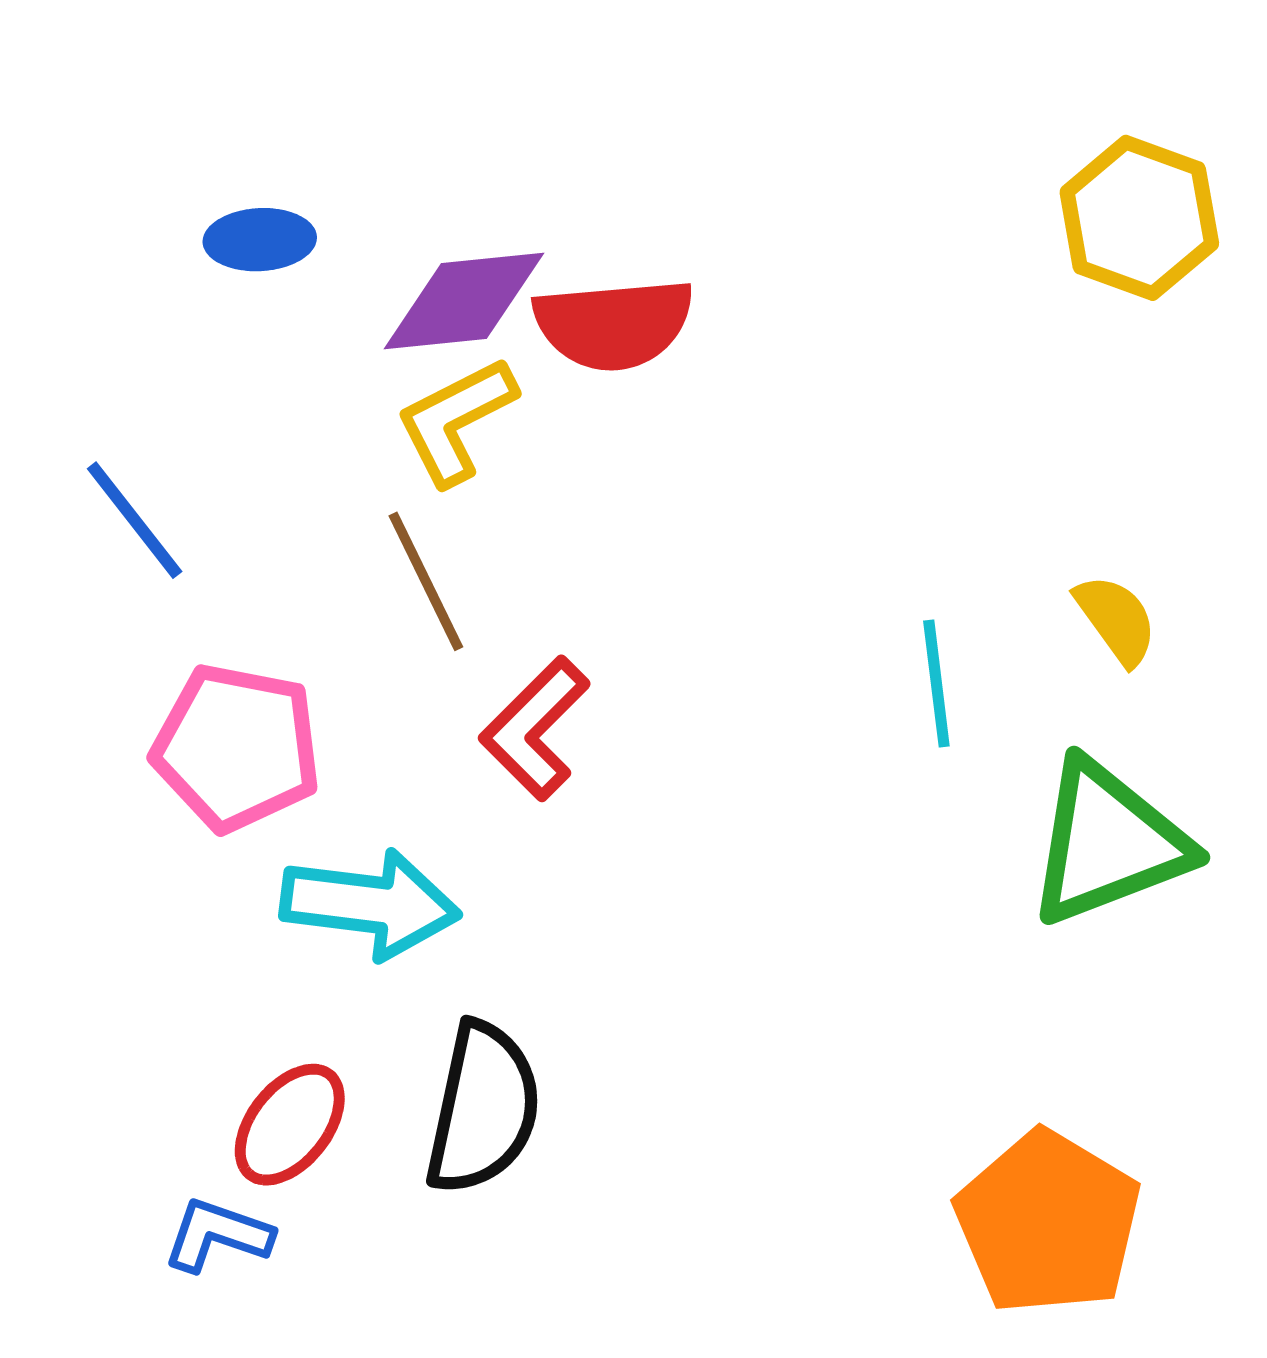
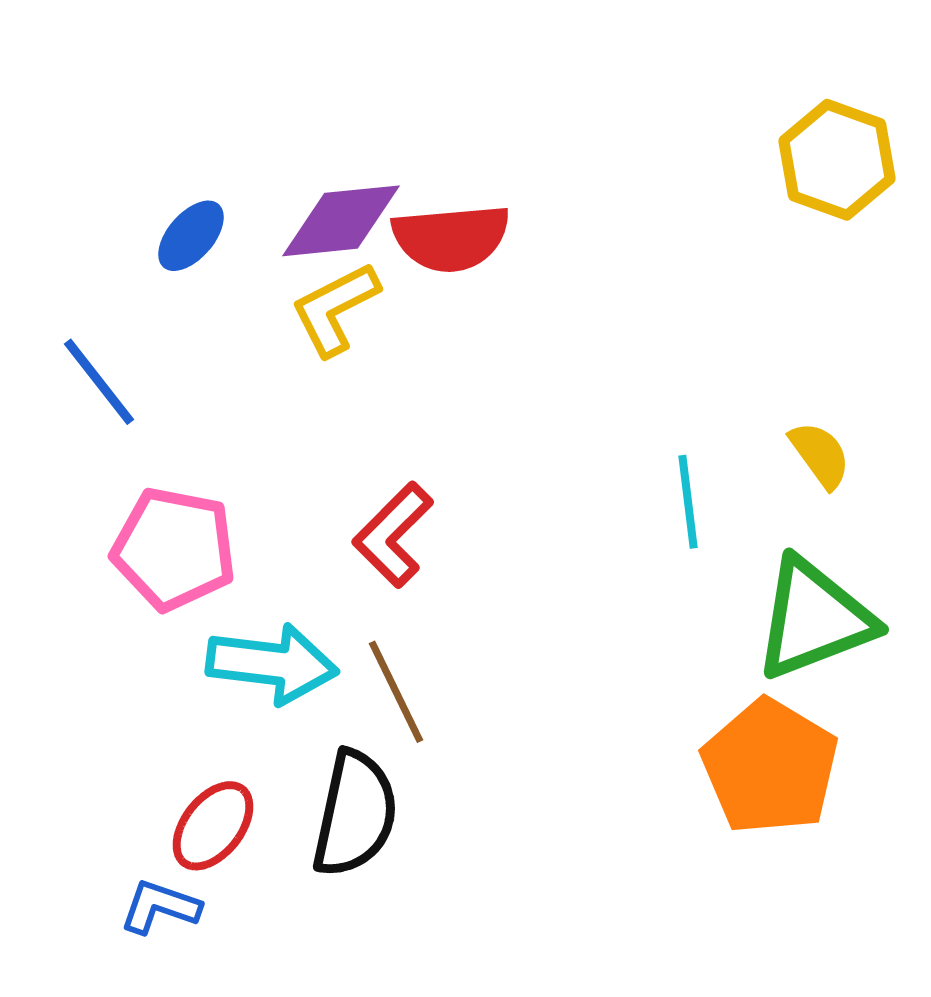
blue ellipse: (260, 240) -> (191, 236), moved, turned -46
brown line: (426, 581) -> (396, 692), moved
orange pentagon: (1048, 1223) -> (770, 767), moved

